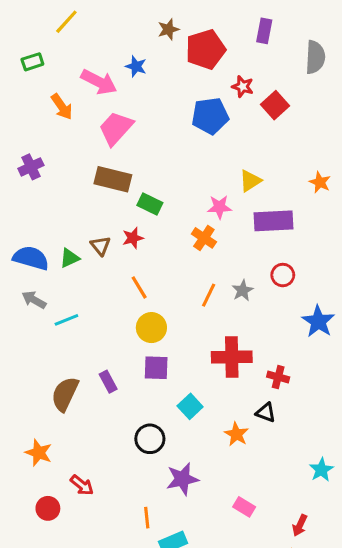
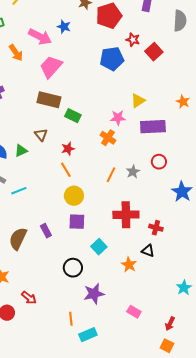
red star: (133, 238) -> (68, 149), moved
brown triangle: (100, 246) -> (41, 135), moved

